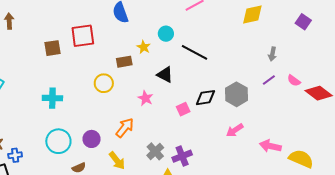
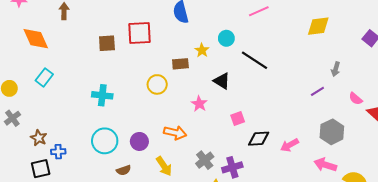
purple line: (269, 80) -> (317, 91), moved
gray hexagon: (237, 94) -> (332, 132), moved
black diamond: (205, 98) -> (259, 139), moved
orange arrow: (125, 128) -> (175, 133), turned 60

